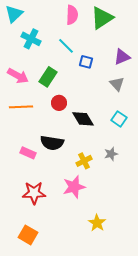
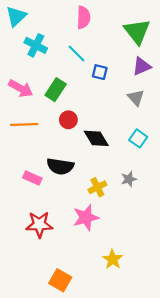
green triangle: (102, 18) -> (137, 31), moved, turned -35
orange square: (28, 235) -> (60, 280), moved

